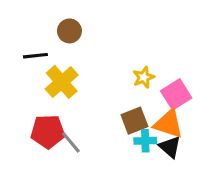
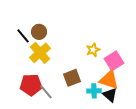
brown circle: (69, 31) -> (39, 32), moved
black line: (35, 56) -> (23, 36), turned 56
brown square: (134, 121) -> (72, 78), moved

